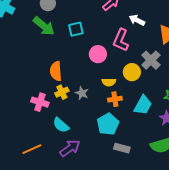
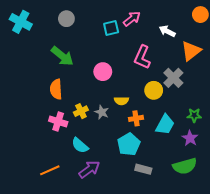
white arrow: (137, 20) -> (167, 31), moved
green arrow: (44, 26) -> (62, 56), moved
cyan square: (76, 29) -> (111, 28), moved
pink circle: (98, 54) -> (103, 72), moved
orange semicircle: (56, 71) -> (56, 89), moved
yellow semicircle: (109, 82) -> (121, 101), moved

